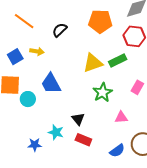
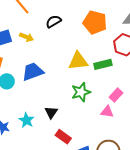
blue trapezoid: (51, 84) -> (33, 72), turned 85
pink triangle: (121, 117) -> (107, 112), moved
red rectangle: (83, 140) -> (63, 137), moved

